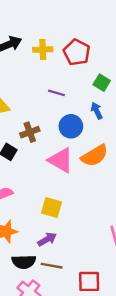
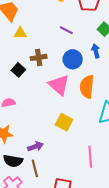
orange semicircle: (94, 156) -> (87, 87), turned 115
yellow square: (52, 208) -> (64, 122), moved
brown line: (52, 266) -> (35, 168), turned 54

